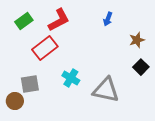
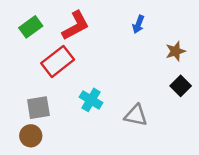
gray triangle: (106, 90) -> (136, 115), size x0.7
brown circle: (15, 101) -> (31, 136), moved

